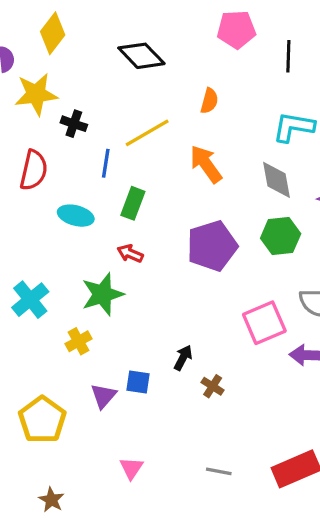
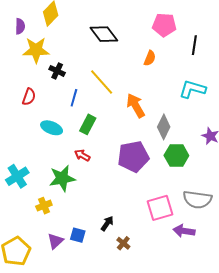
orange semicircle: (209, 101) -> (150, 58), moved
yellow line: (147, 133) -> (102, 82), turned 72
red semicircle: (34, 170) -> (29, 97), size x0.7
gray diamond: (276, 180) -> (164, 127), moved, turned 30

